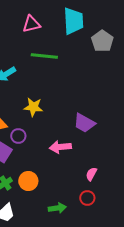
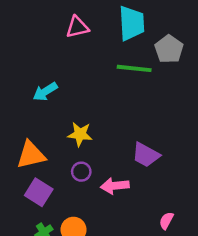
green line: (44, 56) -> (134, 68), moved
purple circle: (18, 136) -> (81, 172), moved
pink semicircle: (91, 174) -> (166, 221), moved

